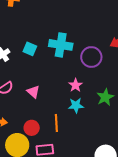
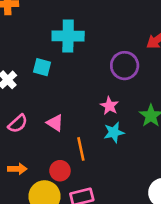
cyan cross: (61, 45) -> (68, 36), moved
orange line: (56, 123) -> (81, 149), moved

